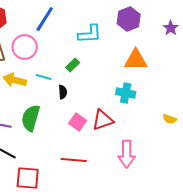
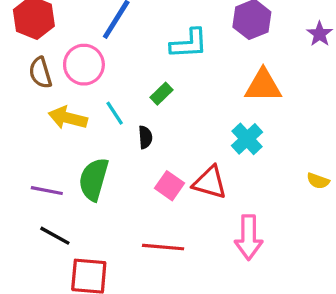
cyan line: (44, 77) -> (115, 113), turned 42
cyan cross: (126, 93) -> (247, 139), turned 36
red triangle: (103, 120) -> (210, 182), turned 35

